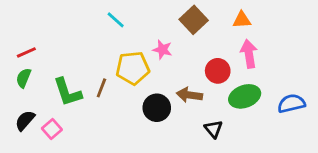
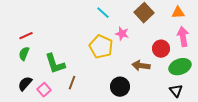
cyan line: (116, 20) -> (103, 13), moved
yellow pentagon: (133, 68) -> (101, 47), turned 30
brown line: (101, 88) -> (72, 83), moved
black circle: (157, 108) -> (120, 87), moved
black triangle: (213, 129) -> (176, 91), moved

